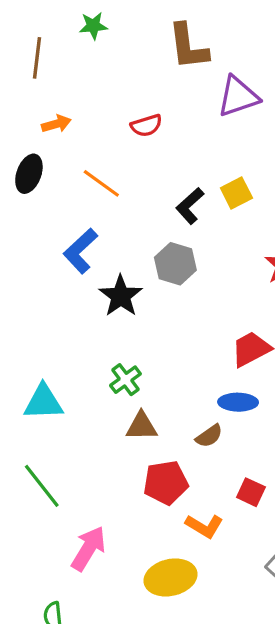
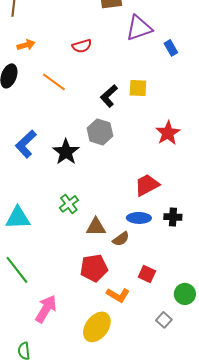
yellow square: (236, 193) -> (138, 88), turned 30
blue L-shape: (80, 251) -> (26, 144), moved
brown triangle: (142, 426) -> (96, 227), moved
yellow ellipse: (171, 577) -> (97, 327), turned -40

